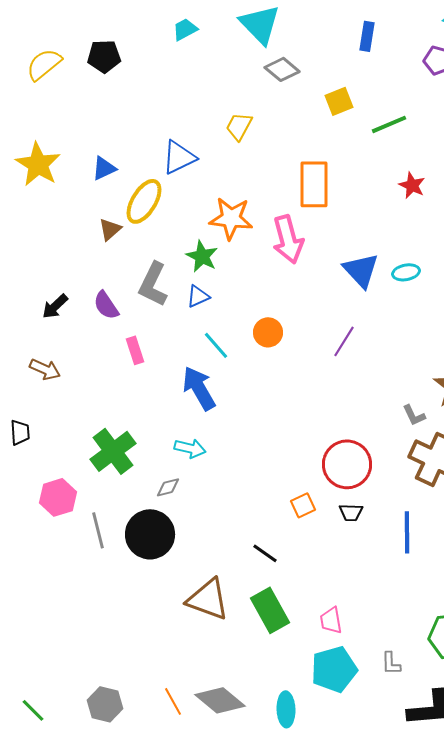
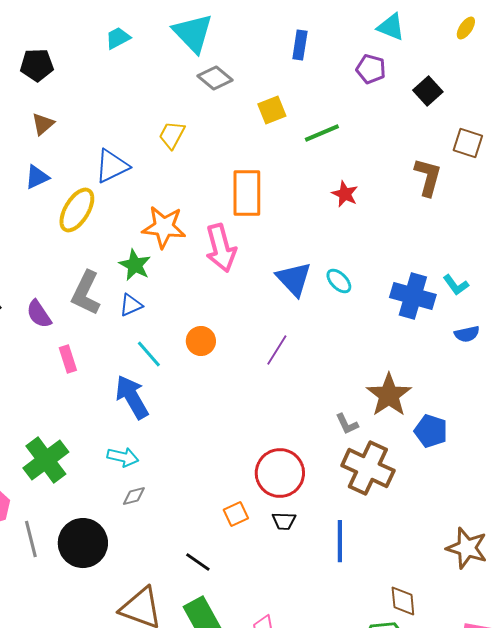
brown triangle: (110, 229) -> (43, 124), moved
cyan ellipse: (406, 272) -> (339, 281), turned 56
gray diamond: (168, 487) -> (134, 496), moved

